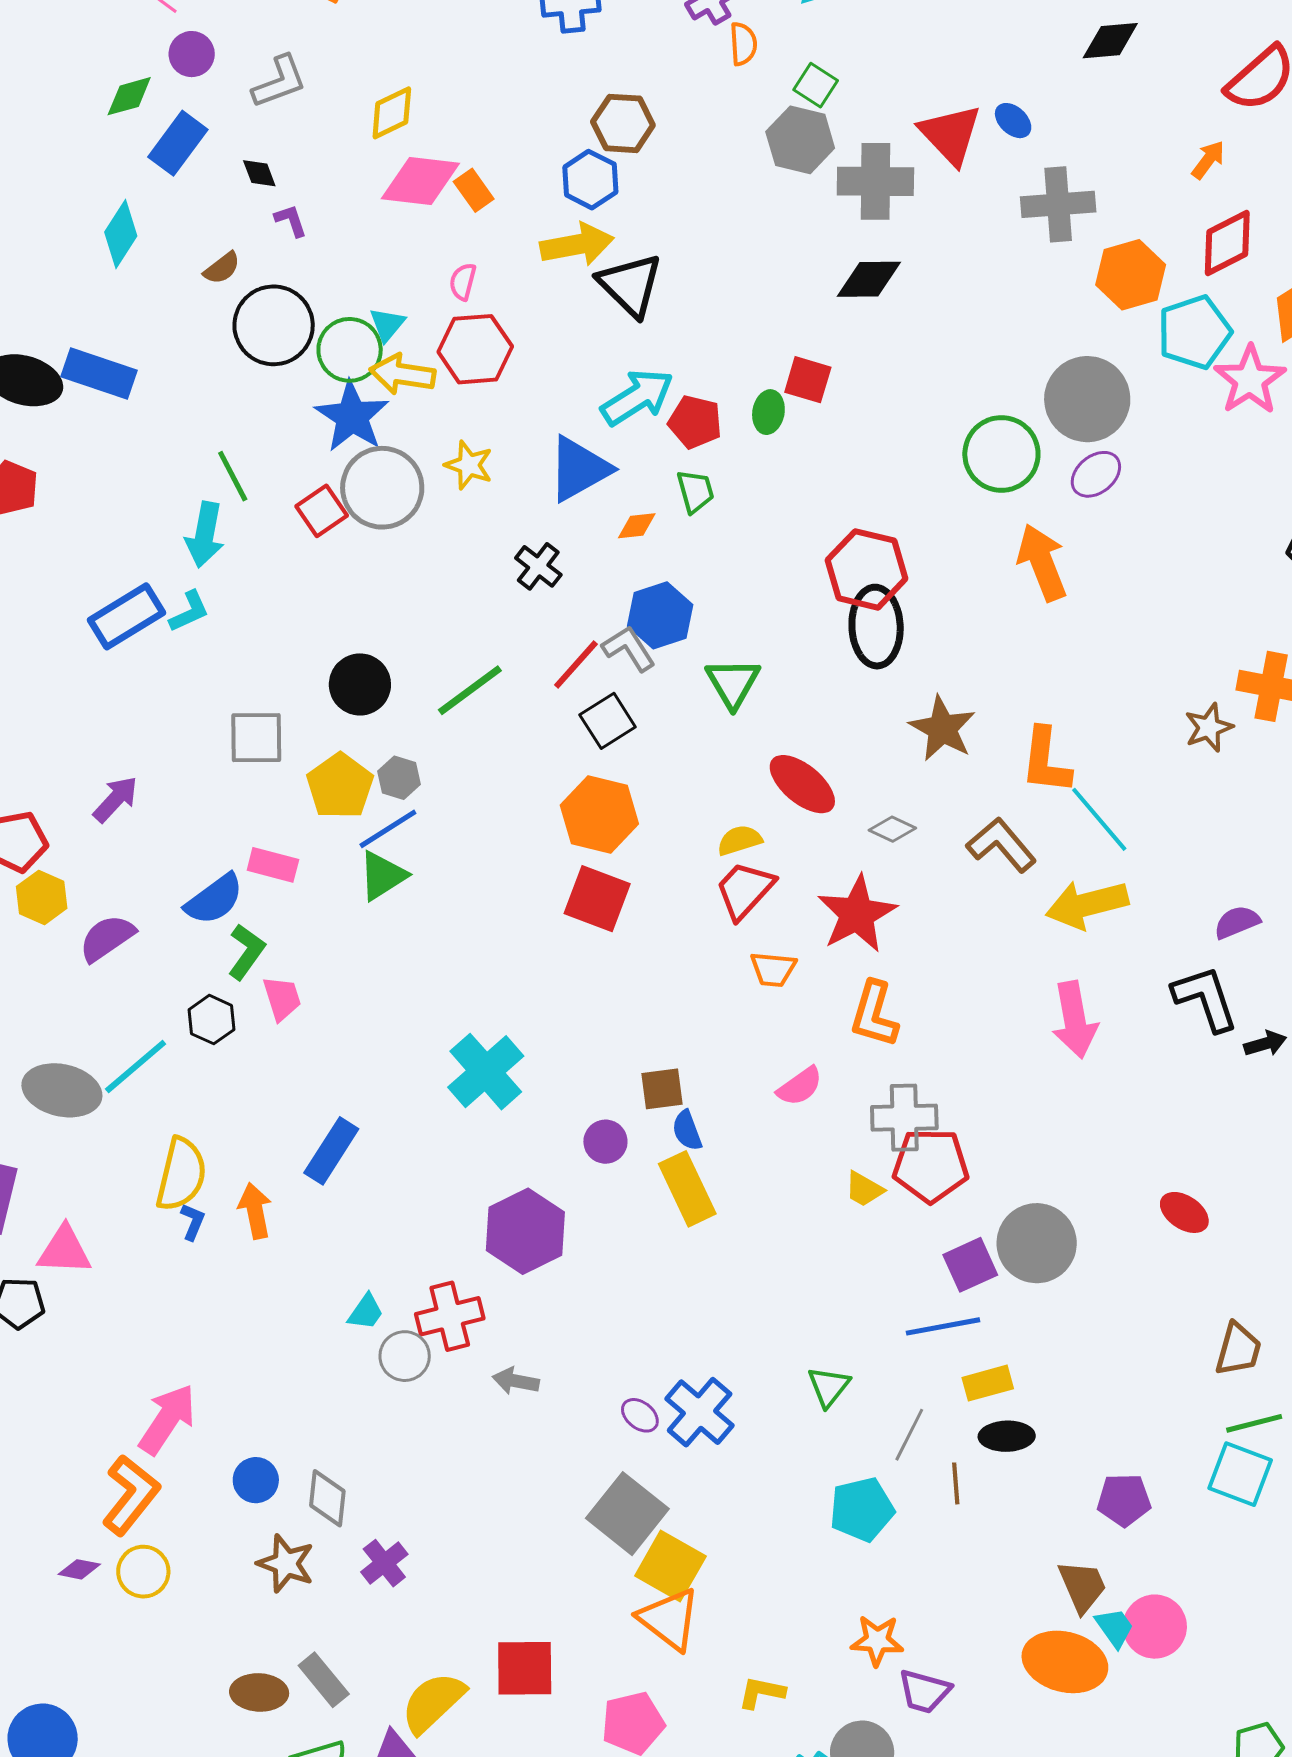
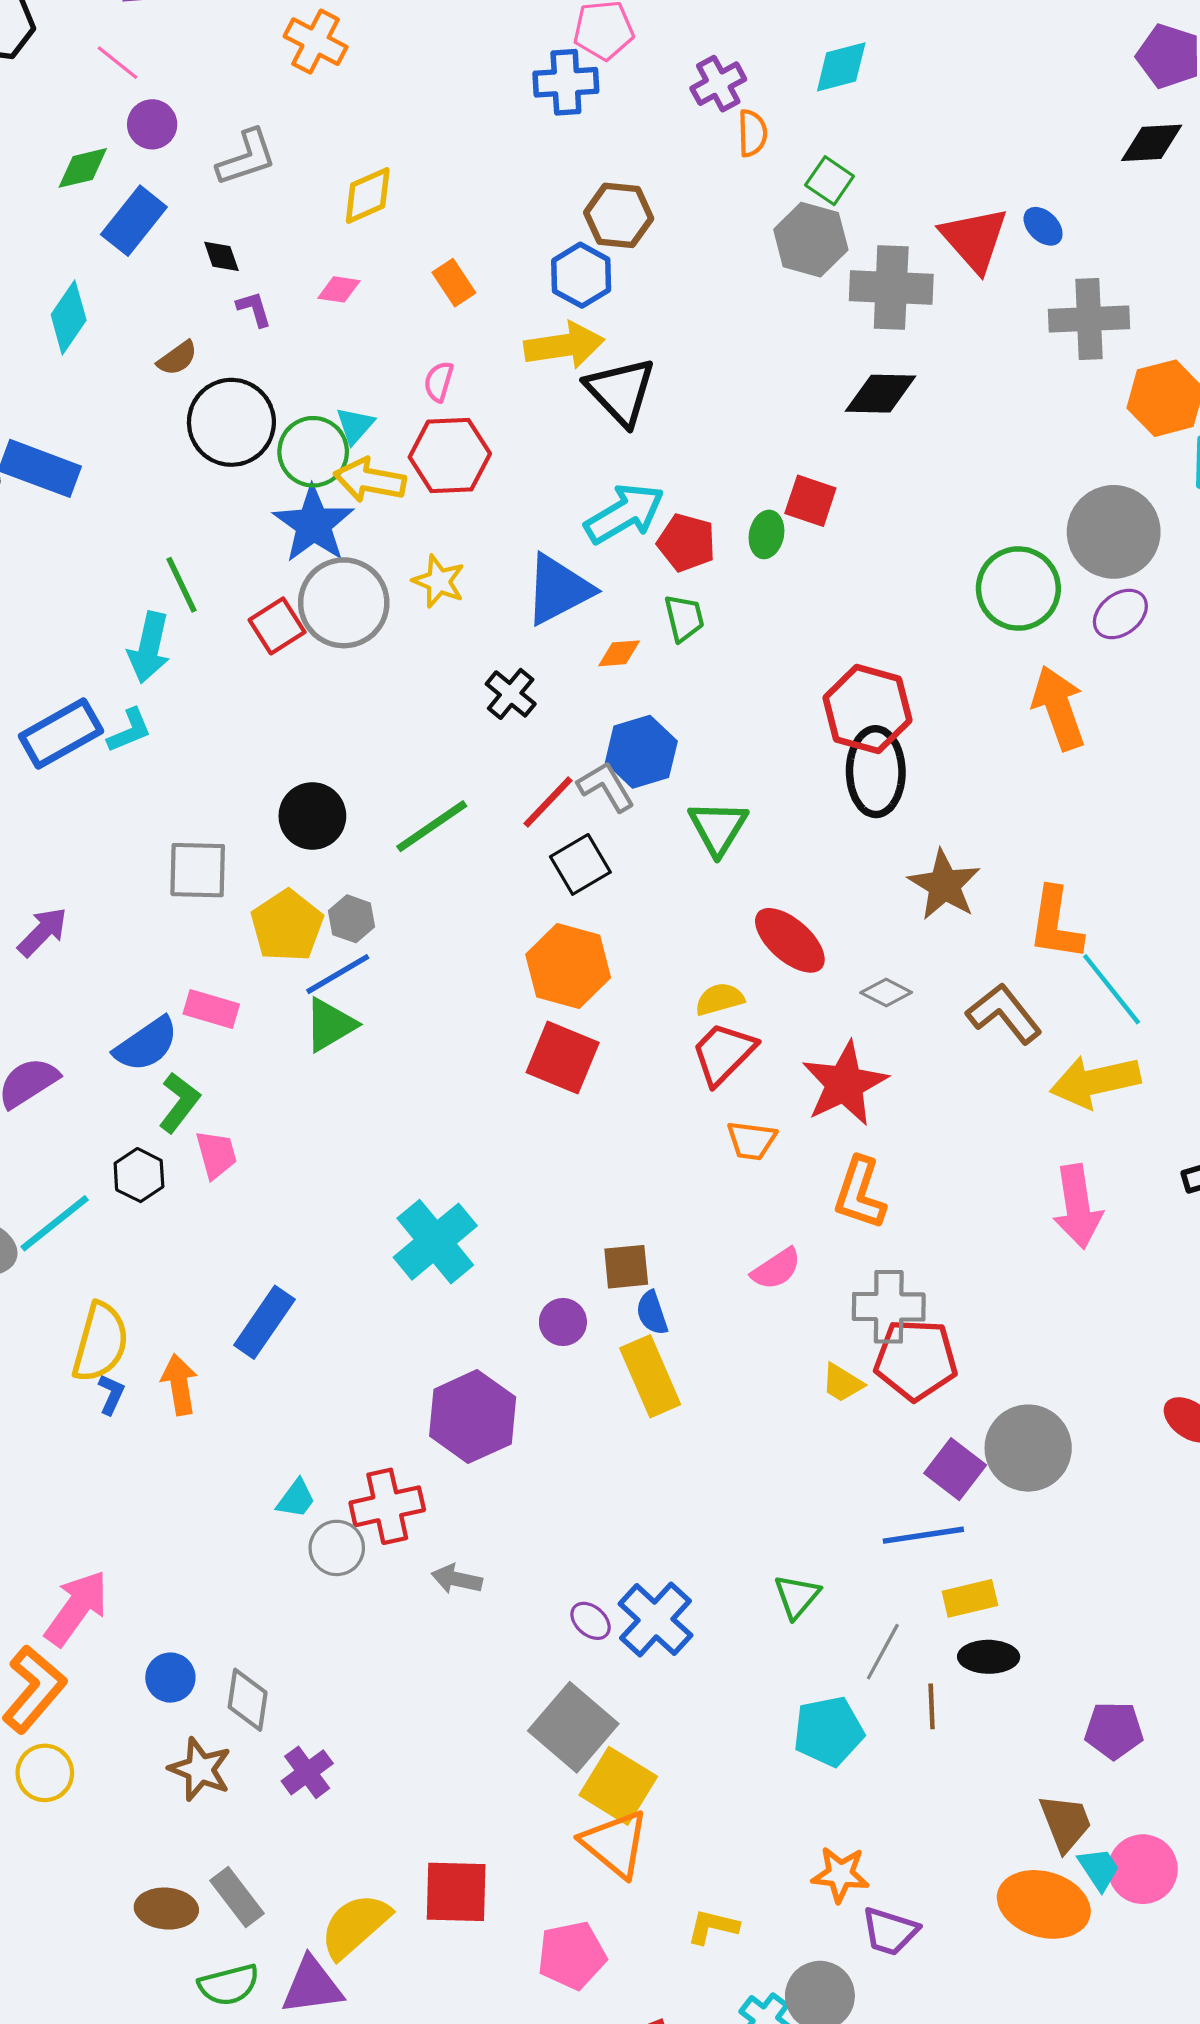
pink diamond: (420, 181) -> (339, 289), moved, size x0.5
purple square: (970, 1265) -> (955, 1469), turned -30

